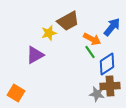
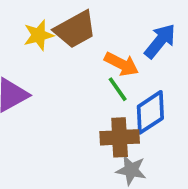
yellow star: (49, 33) -> (39, 35), moved
brown cross: (110, 86) -> (120, 137), moved

